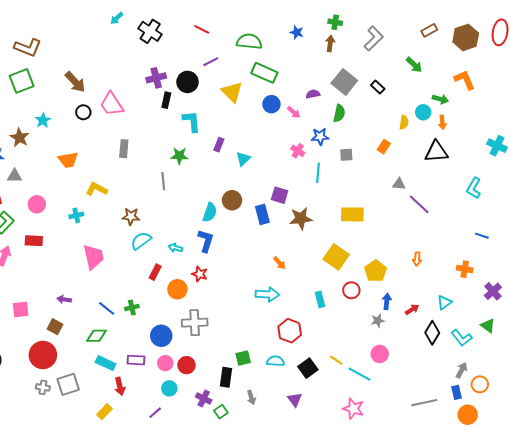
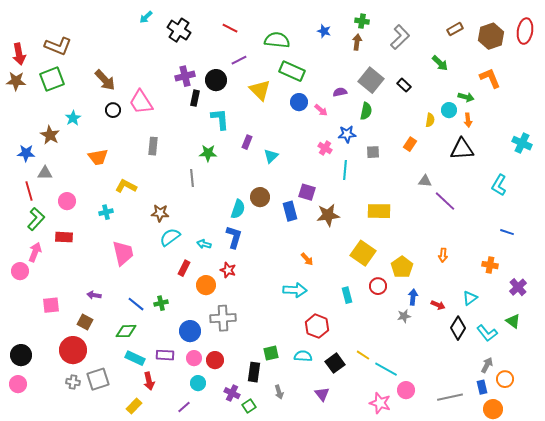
red arrow: (412, 309) -> (438, 305), turned 56
pink circle: (380, 354) -> (406, 390), moved

